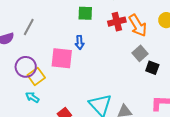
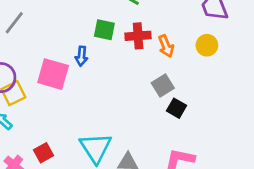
green square: (85, 13) -> (104, 30), moved
orange arrow: (138, 25) -> (166, 46), size x0.7

